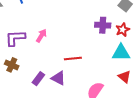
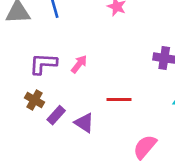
purple triangle: (58, 78) -> (84, 123), moved
purple rectangle: (38, 79) -> (56, 115), moved

